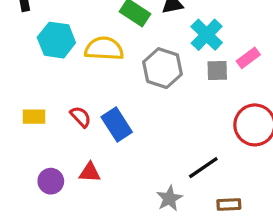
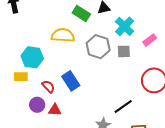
cyan hexagon: (56, 40) -> (32, 57), moved
gray square: (217, 70) -> (124, 51), moved
red semicircle: (81, 117) -> (48, 86), moved
purple circle: (51, 181) -> (37, 105), moved

